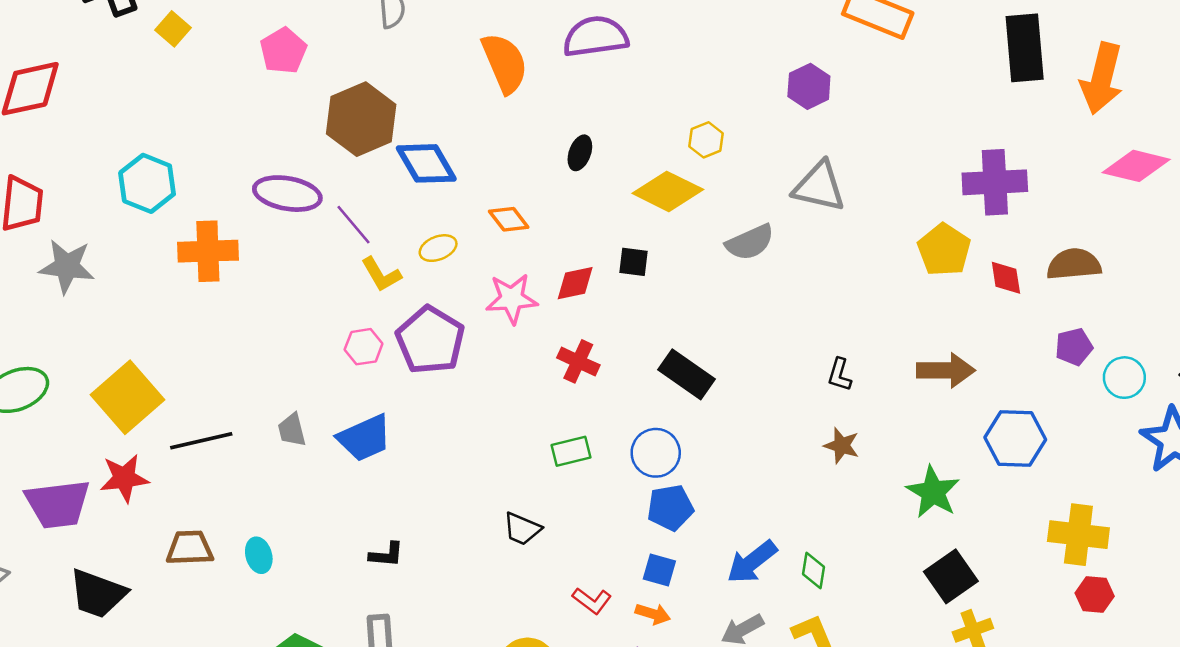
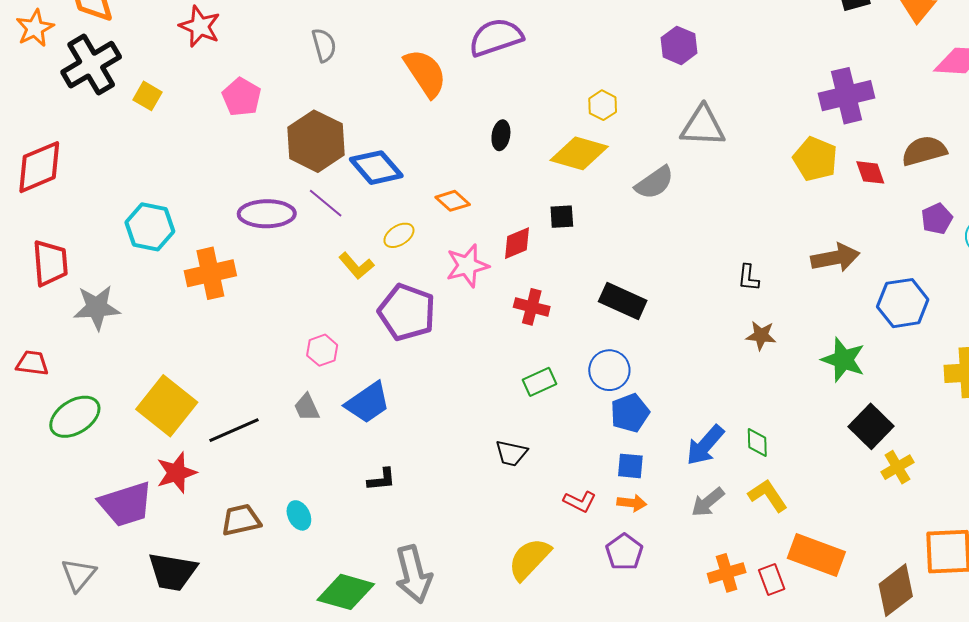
purple line: (353, 225) -> (326, 203), moved
pink hexagon: (364, 347) -> (322, 350), moved
black L-shape: (386, 555) -> (382, 480), moved

